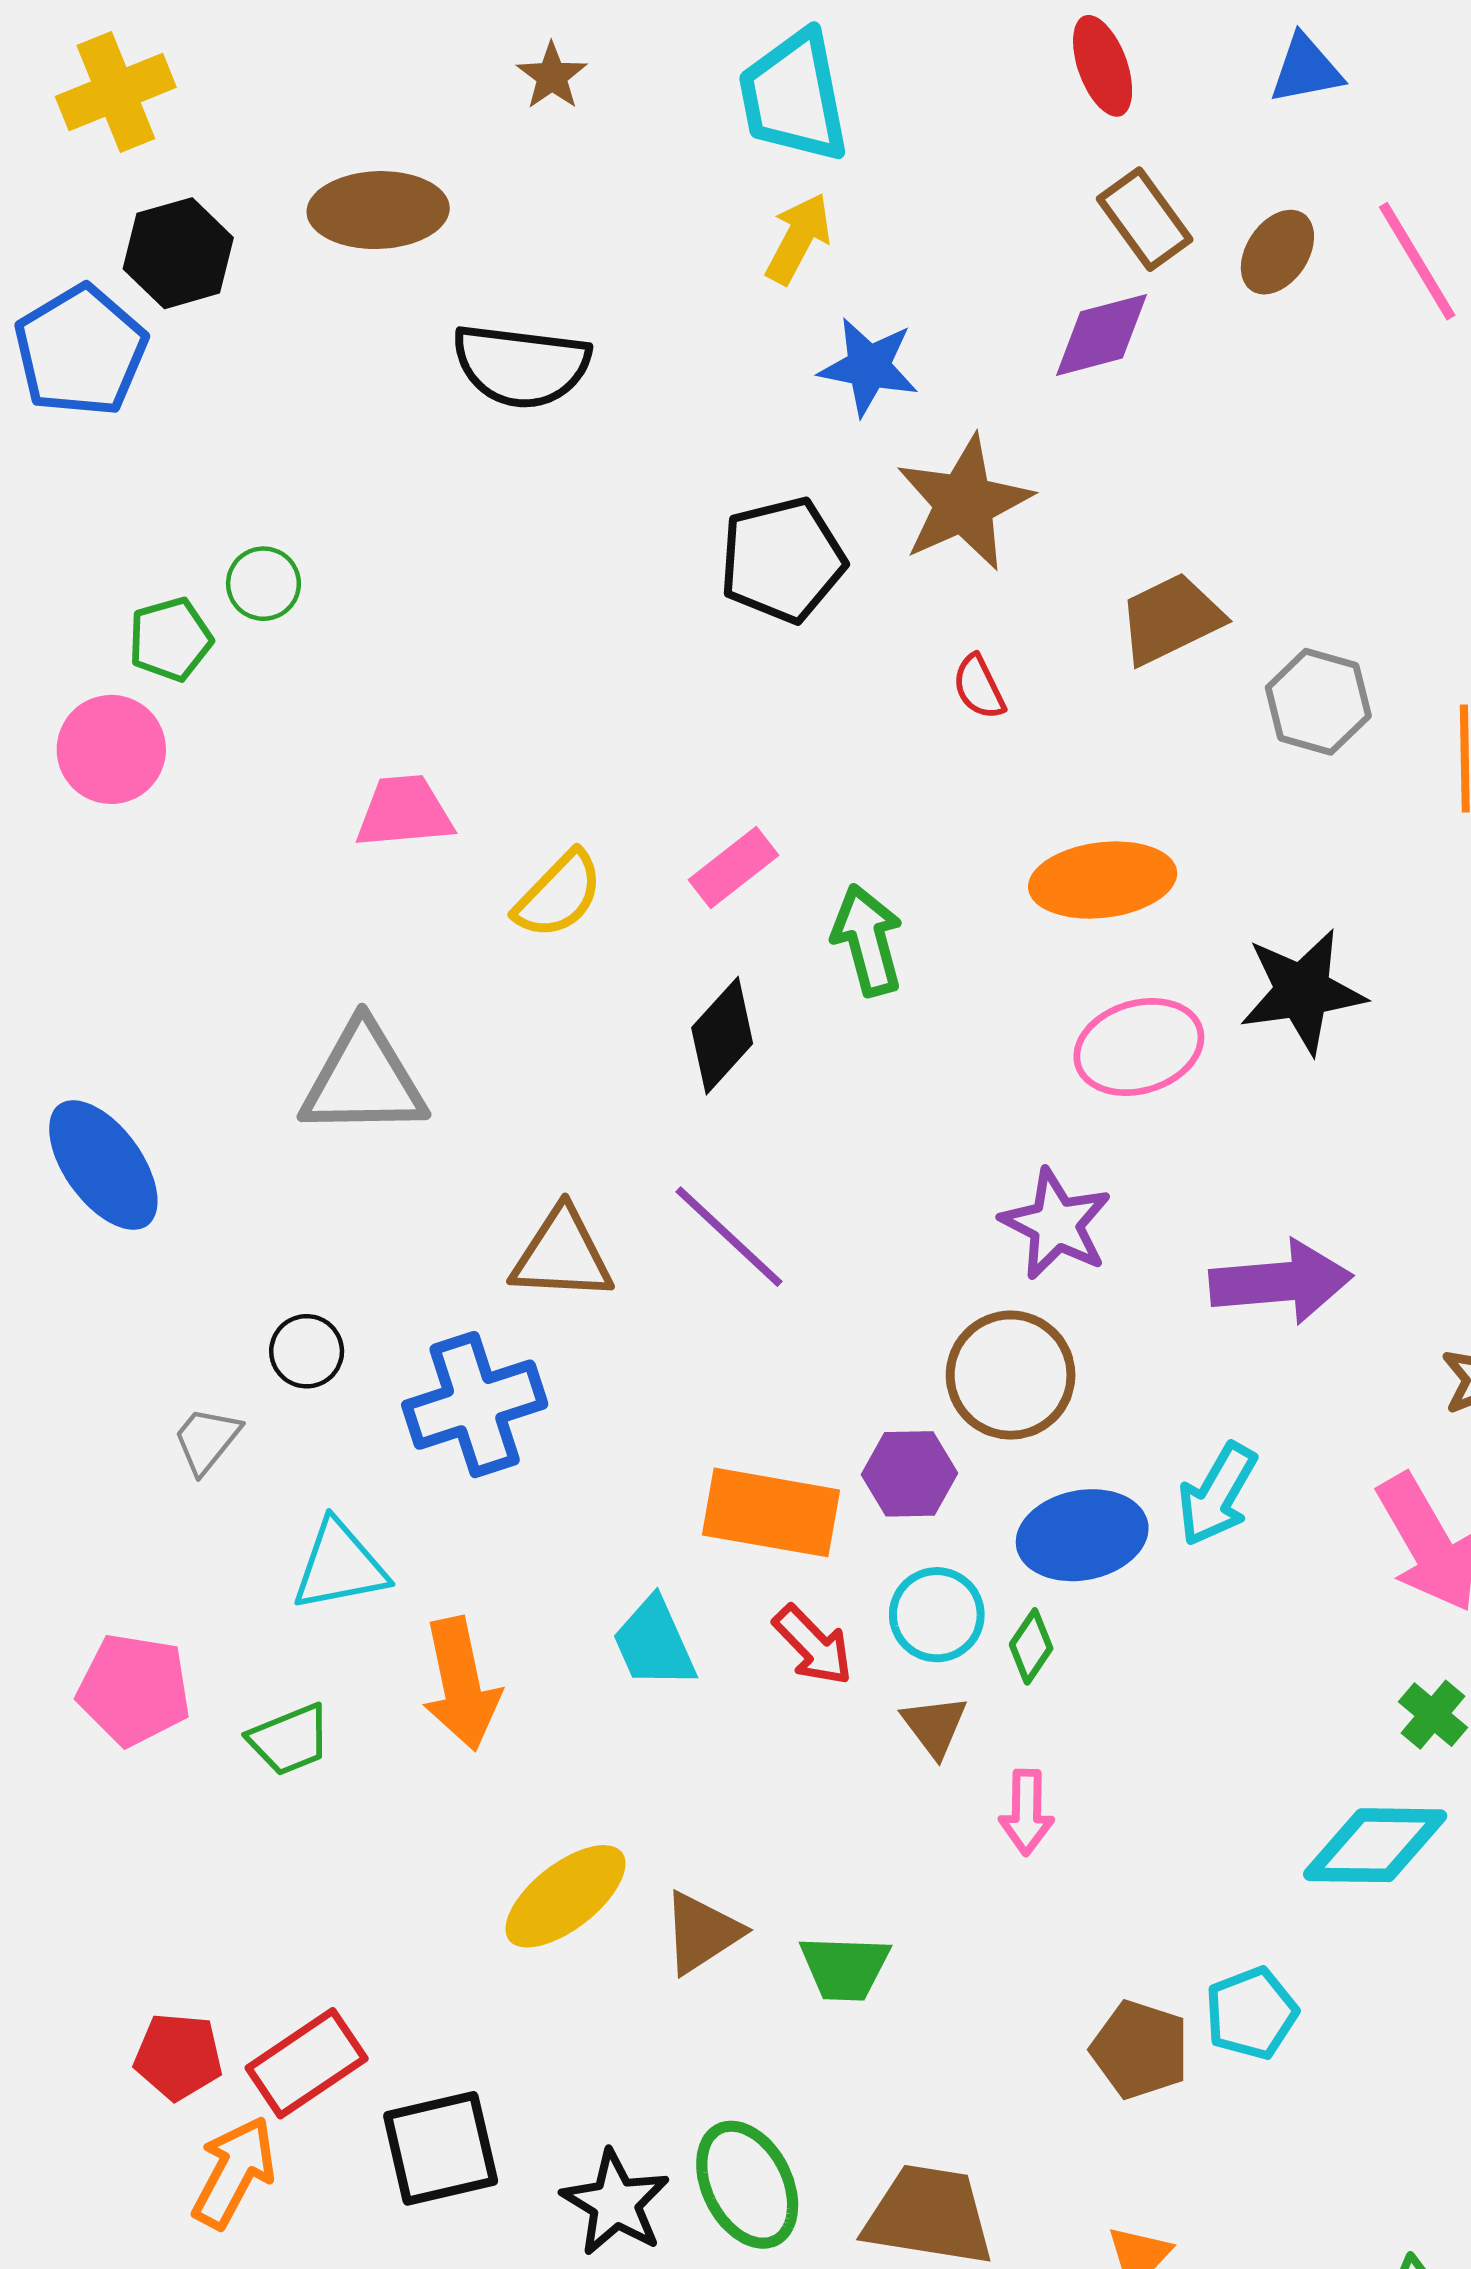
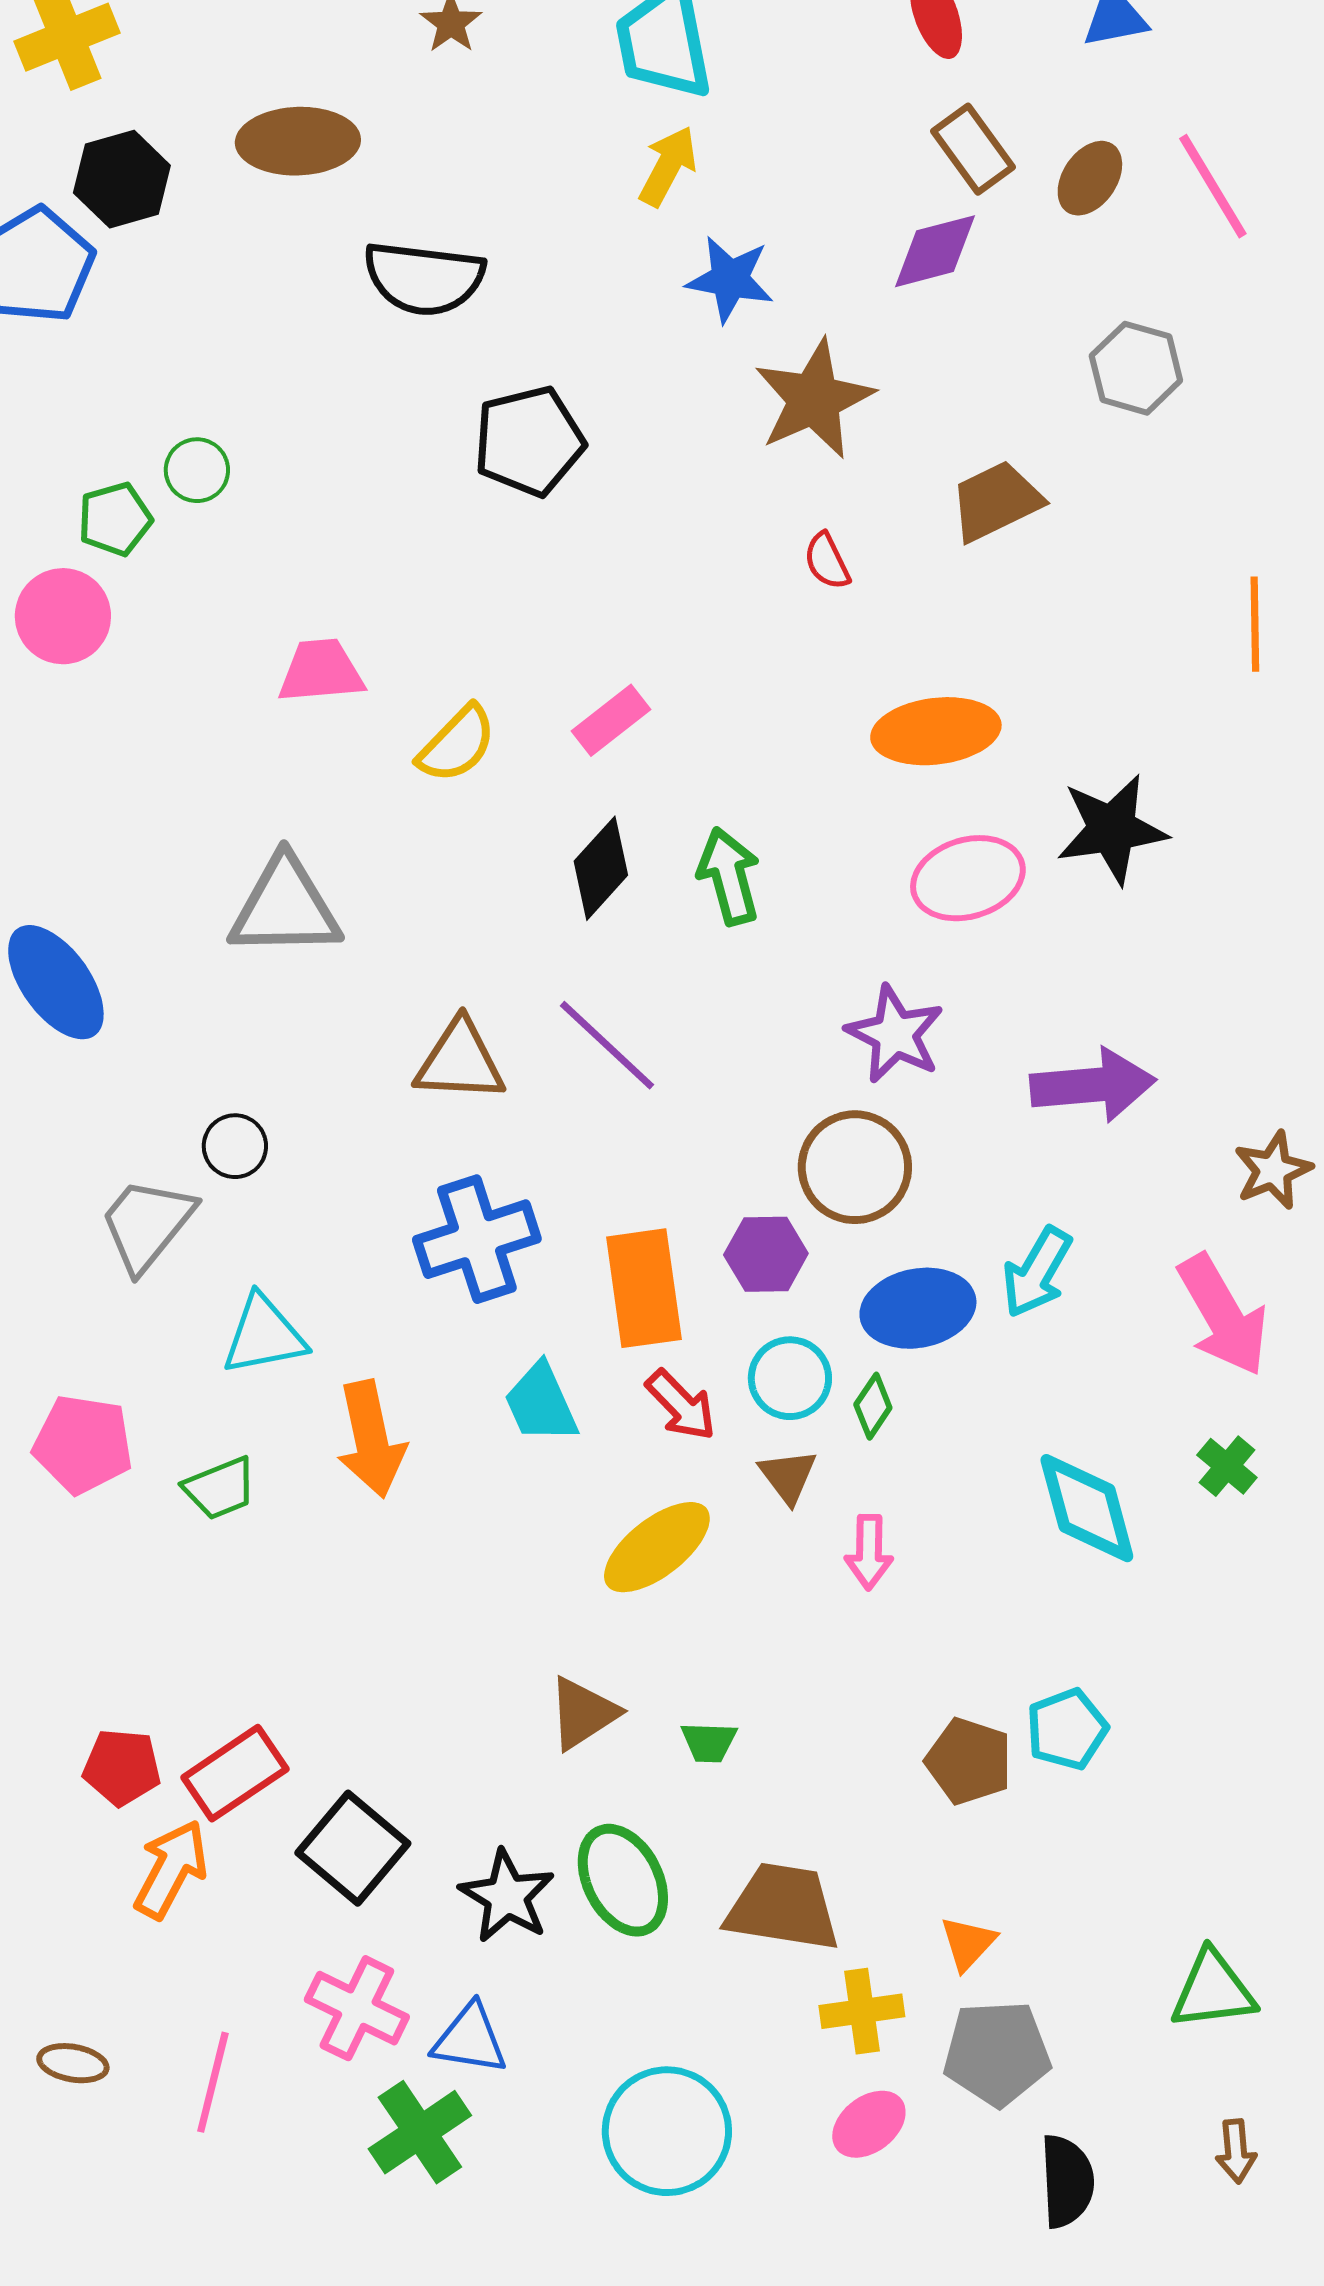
black pentagon: (782, 560) -> (529, 441), moved
gray hexagon: (1318, 702) -> (1136, 368), moved
green arrow: (868, 940) -> (729, 876), moved
blue cross: (475, 1405) -> (477, 1239), moved
gray trapezoid: (207, 1440) -> (147, 1224), size x1.6
orange rectangle: (771, 1512) -> (644, 1288), turned 72
cyan diamond: (1375, 1845) -> (1087, 1508), moved, turned 74
yellow ellipse: (565, 1896) -> (657, 1547), moved
brown triangle: (702, 1933) -> (583, 1713), moved
green trapezoid: (845, 1968) -> (709, 1742), moved, size x0.7
black square: (441, 2148) -> (353, 1848), turned -37

